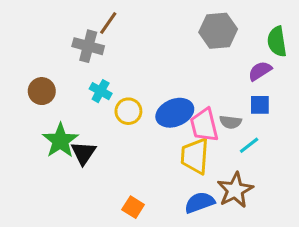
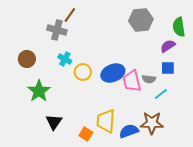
black triangle: (84, 153) -> (54, 122), moved
yellow trapezoid: (195, 156) -> (106, 121), moved
brown star: (235, 190) -> (152, 123), turned 30

